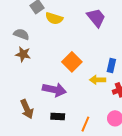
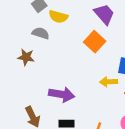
gray semicircle: (21, 34) -> (41, 33), moved
orange square: (72, 62) -> (95, 42), moved

